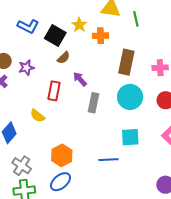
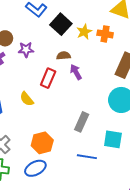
yellow star: (79, 25) -> (84, 32), moved
brown semicircle: (64, 58) -> (64, 56), moved, turned -152
gray rectangle: (93, 103) -> (82, 122), moved

